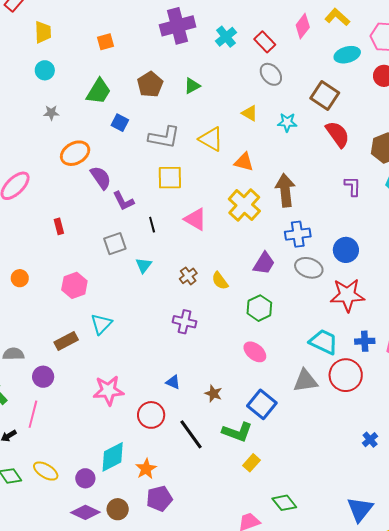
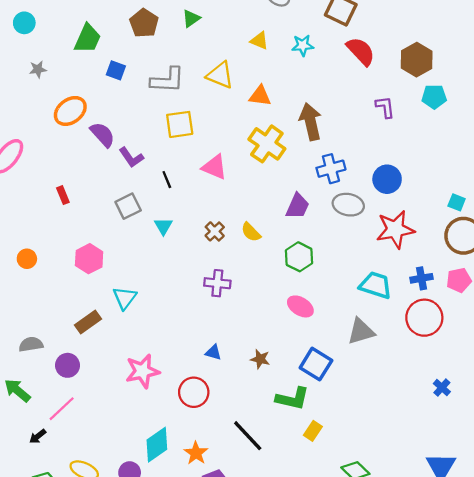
red circle: (346, 375) -> (424, 318), moved
pink line: (33, 414) -> (62, 409), turned 40
black line: (191, 434) -> (248, 436), moved

